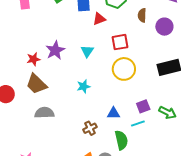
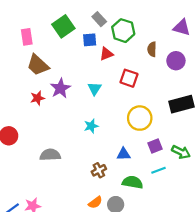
red square: (120, 42) -> (129, 78), turned 30
yellow circle: (124, 69) -> (140, 118), moved
brown trapezoid: (36, 84) -> (38, 65), moved
cyan line: (138, 124) -> (158, 170), moved
green semicircle: (121, 140) -> (133, 182), turned -66

